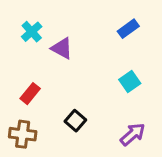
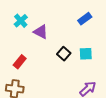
cyan square: (130, 81) -> (86, 54), turned 32
black square: (75, 121) -> (64, 54), moved

